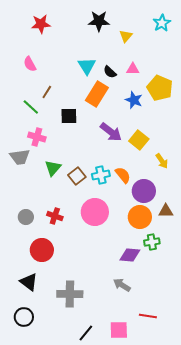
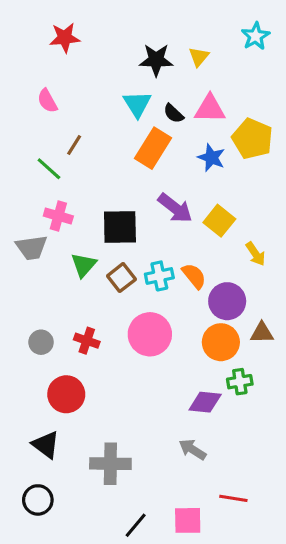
black star: (99, 21) -> (156, 60), moved
pink triangle: (133, 69) -> (210, 109), size x1.5
black square: (69, 116) -> (120, 227), moved, size x1.4

